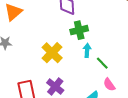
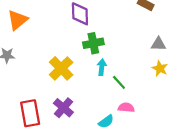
pink semicircle: (109, 85) -> (126, 108), turned 128

